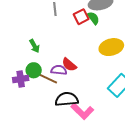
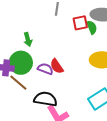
green circle: (34, 70) -> (21, 63), size x1.5
brown line: (48, 79) -> (18, 83), moved

